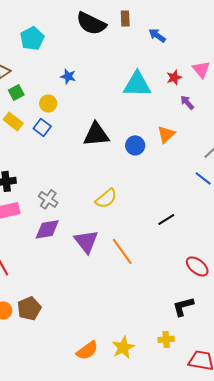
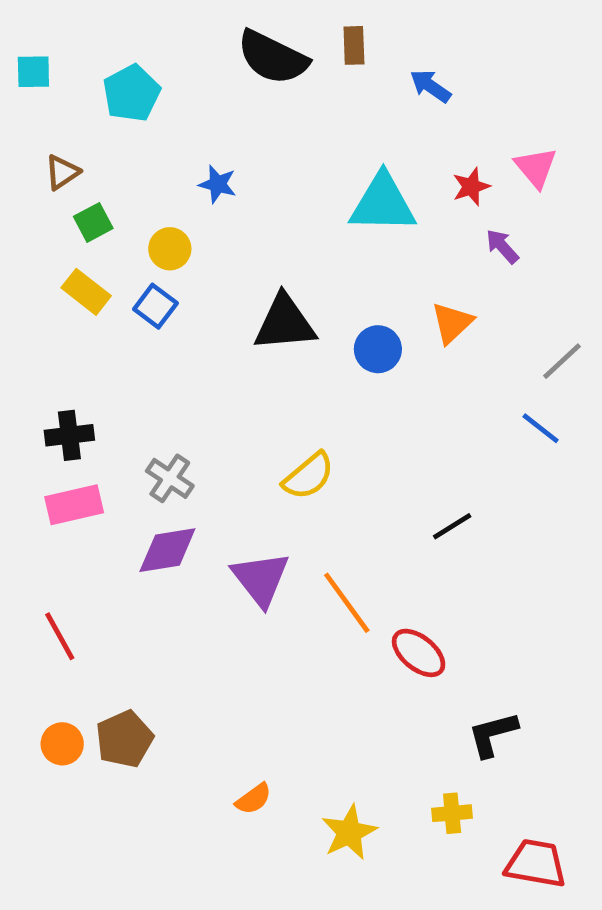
red ellipse: (197, 266) -> (419, 653), moved
orange semicircle: (87, 350) -> (254, 799), moved, size x0.7

